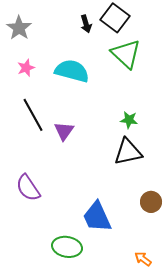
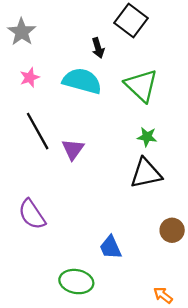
black arrow: (86, 24) -> (98, 48), moved
green triangle: (126, 54) -> (141, 85), moved
blue trapezoid: (97, 217) -> (111, 247), size x0.7

